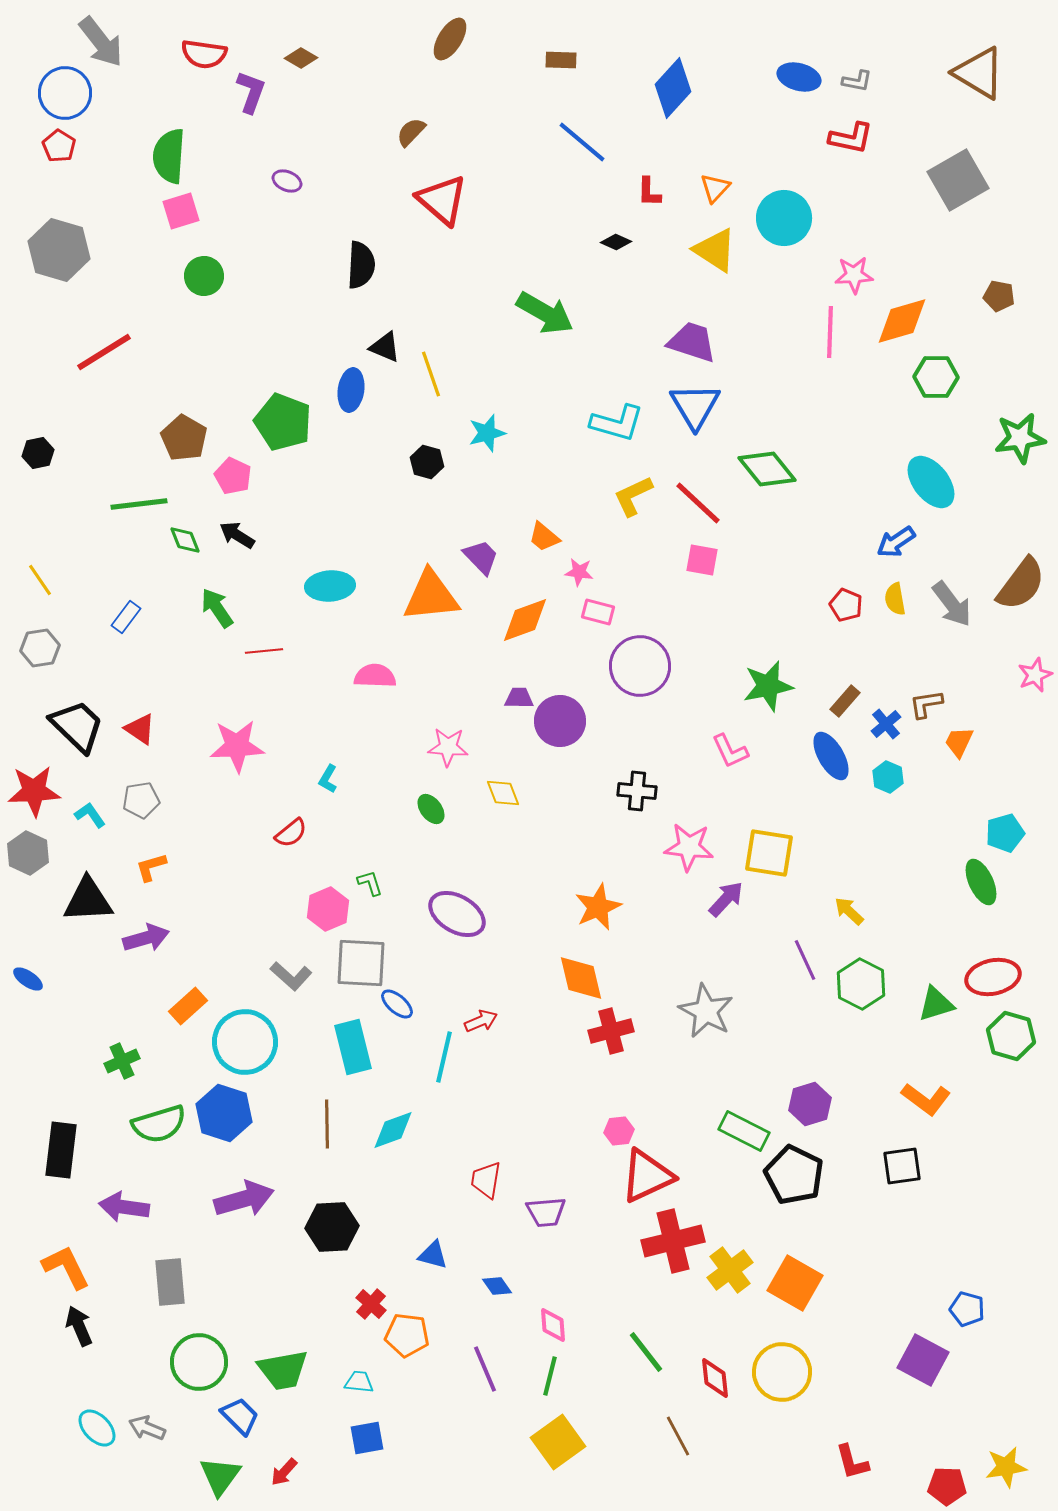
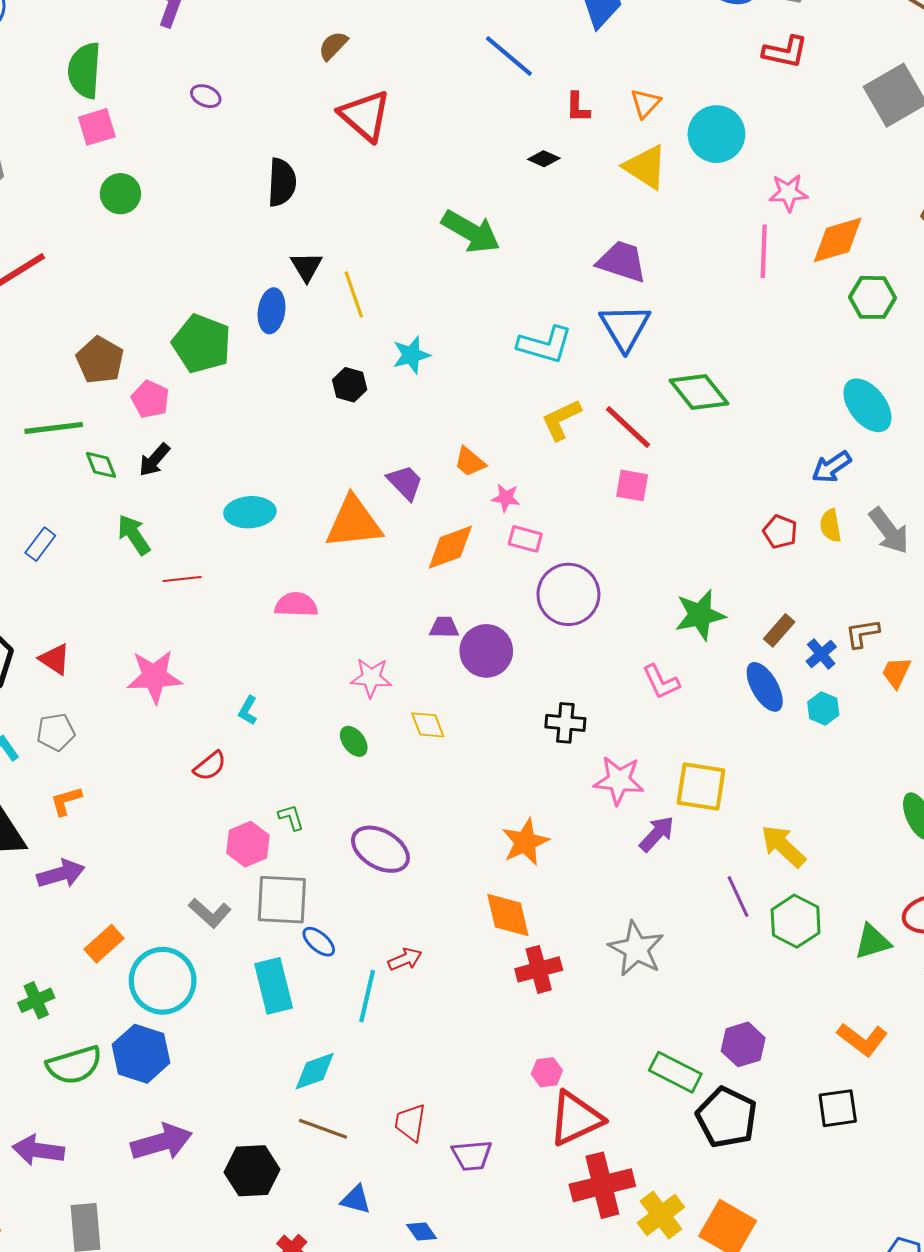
black triangle: (385, 347) -> (306, 267), turned 36
black arrow: (237, 535) -> (154, 460), turned -81
yellow arrow: (849, 911) -> (783, 846), size x1.5
brown line: (327, 1124) -> (323, 1129), moved, turned -69

